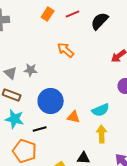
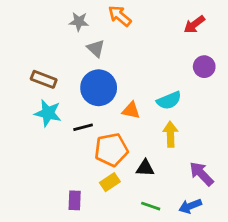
gray star: (31, 70) -> (79, 22), moved
gray triangle: (11, 73) -> (96, 48), moved
orange pentagon: (25, 151) -> (111, 150), moved, turned -30

